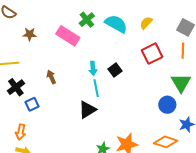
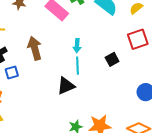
black square: (115, 70) -> (112, 59), moved
brown arrow: (51, 77) -> (35, 48), size x1.6

